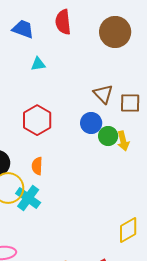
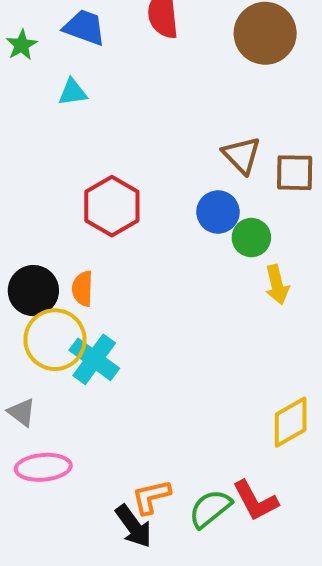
cyan triangle: (38, 64) -> (73, 92), moved
yellow arrow: (123, 141) -> (277, 285), moved
orange semicircle: (37, 166) -> (82, 289), moved

